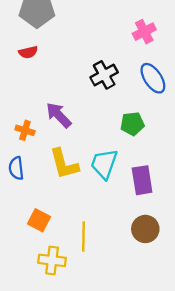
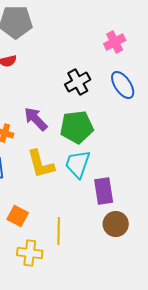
green pentagon: (132, 124) -> (77, 127), moved, size x1.5
purple rectangle: (142, 180) -> (104, 191), moved

